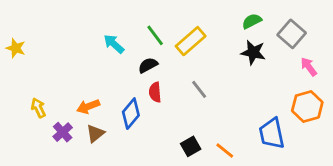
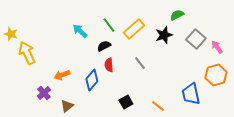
gray square: (292, 34) -> (196, 39), moved
black star: (253, 52) -> (164, 35), moved, turned -30
yellow arrow: (38, 108) -> (27, 53), moved, size x1.6
brown triangle: (95, 134) -> (67, 106), moved
black square: (191, 146) -> (126, 102), moved

